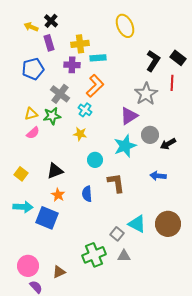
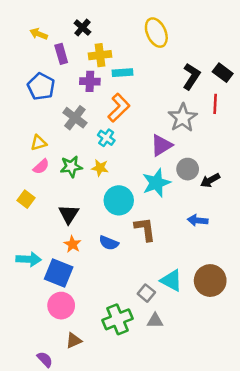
black cross: (51, 21) -> (82, 28), moved
blue pentagon: (33, 69) -> (41, 86), turned -30
green star: (52, 116) -> (71, 167), moved
cyan circle: (95, 160) -> (119, 200), size x1.5
black triangle: (55, 171) -> (69, 214), turned -36
yellow square: (21, 174) -> (26, 199), moved
blue semicircle: (87, 194) -> (109, 243), turned -63
pink circle: (28, 266) -> (61, 306), moved

